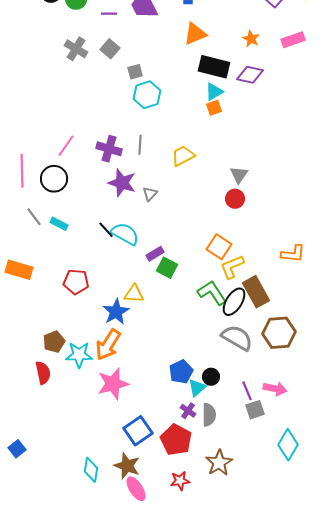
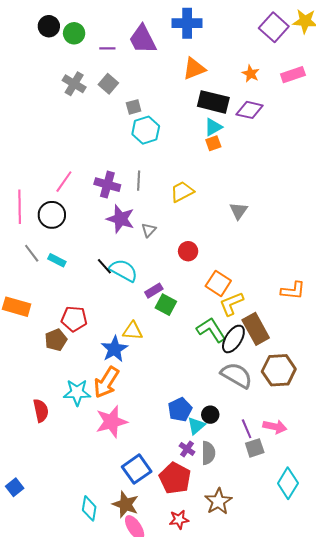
red circle: (235, 199) -> (188, 251), moved
brown pentagon: (54, 342) -> (56, 340), moved

